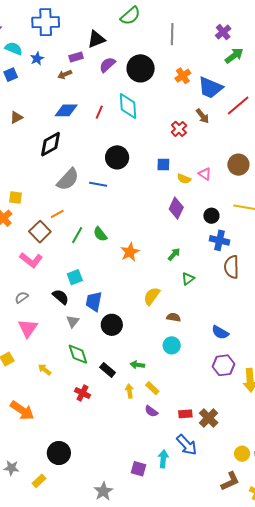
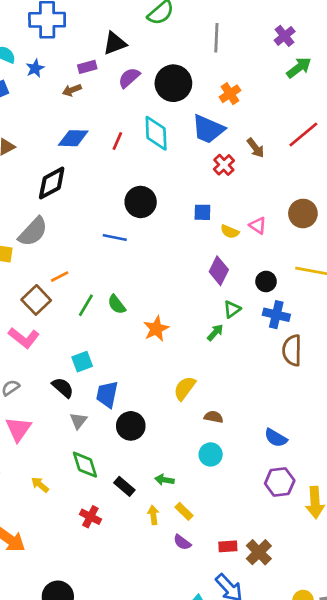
blue trapezoid: (210, 88) -> (208, 129), moved
gray semicircle: (68, 179) -> (33, 232), moved
green triangle: (188, 279) -> (232, 309), moved

